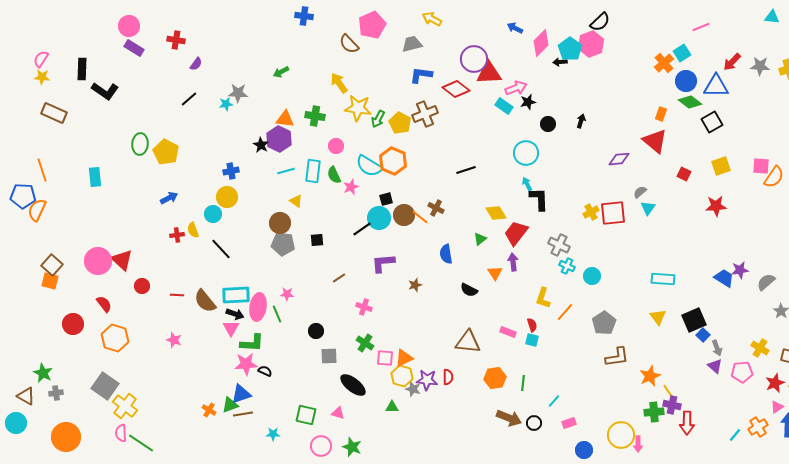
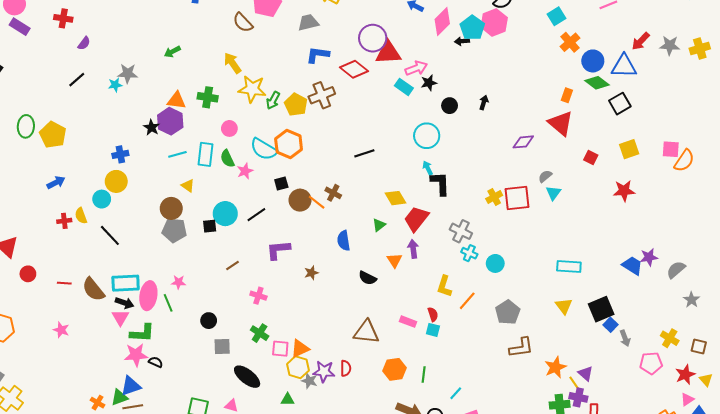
cyan square: (682, 53) -> (556, 16), moved
cyan circle: (379, 218) -> (225, 214), moved
purple triangle: (715, 366) -> (586, 374), moved

